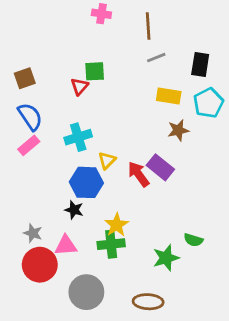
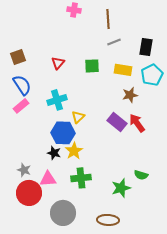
green square: (95, 71) -> (92, 66), moved
red arrow: (138, 174) -> (137, 123), moved
yellow star: (117, 225) -> (74, 151), moved

